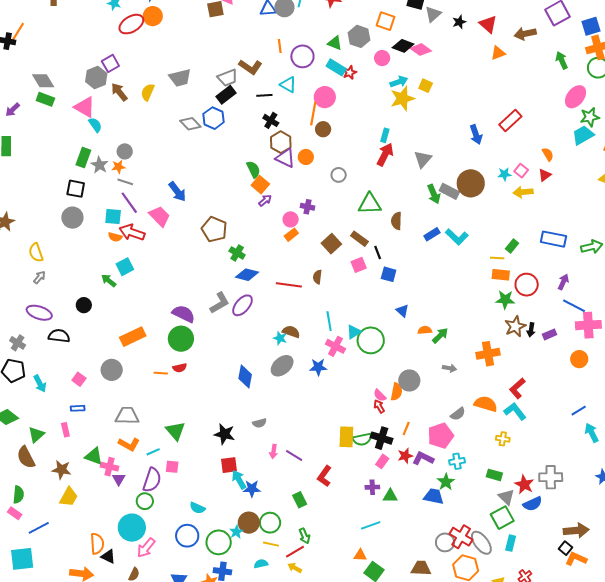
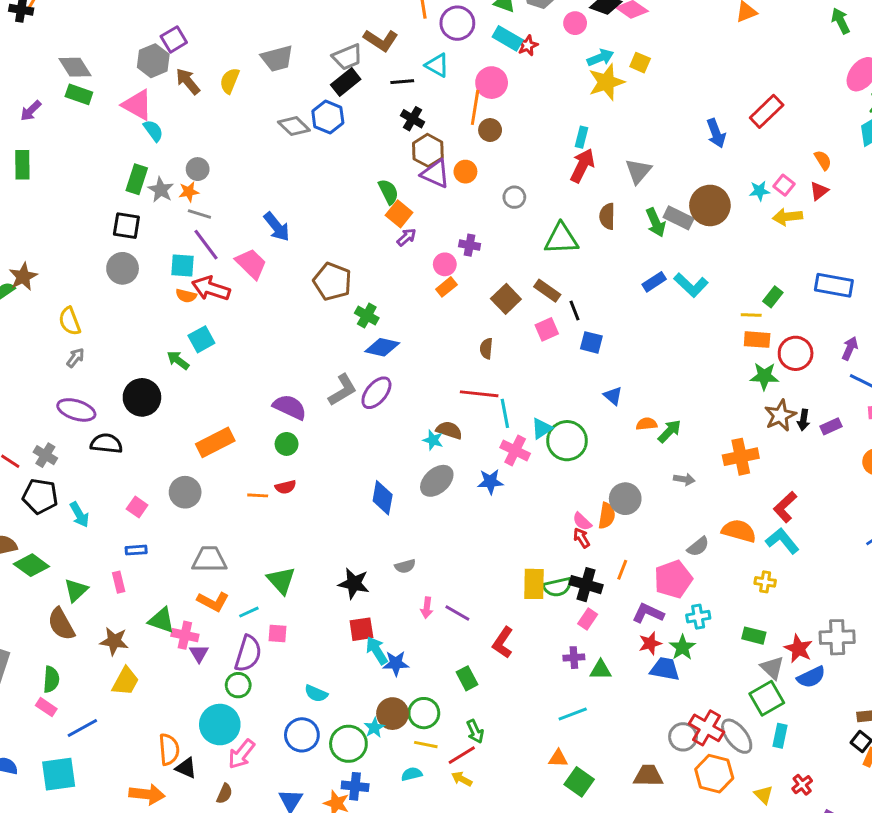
brown semicircle: (396, 221) -> (607, 216), moved
red line: (289, 285) -> (479, 394), moved
black circle: (84, 305) -> (142, 397), size x1.6
green circle: (181, 339) -> (287, 444), size x0.6
red star: (405, 456) -> (650, 643), moved

